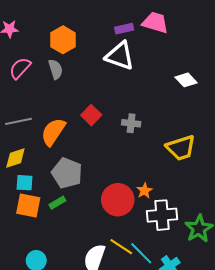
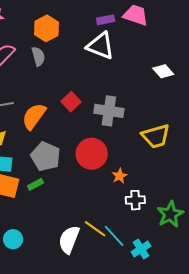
gray cross: (131, 123) -> (109, 111), size x1.6
red circle: (118, 200) -> (92, 154), moved
white cross: (162, 215) -> (135, 200), size x0.7

